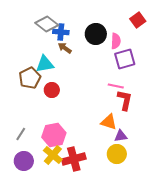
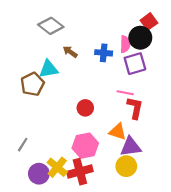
blue cross: (61, 32) -> (104, 53), moved
black circle: (96, 34) -> (140, 38), moved
red circle: (52, 90) -> (85, 108), moved
pink hexagon: (54, 135) -> (85, 146), moved
purple triangle: (121, 136) -> (131, 147), size x1.5
purple circle: (24, 161) -> (39, 174), moved

